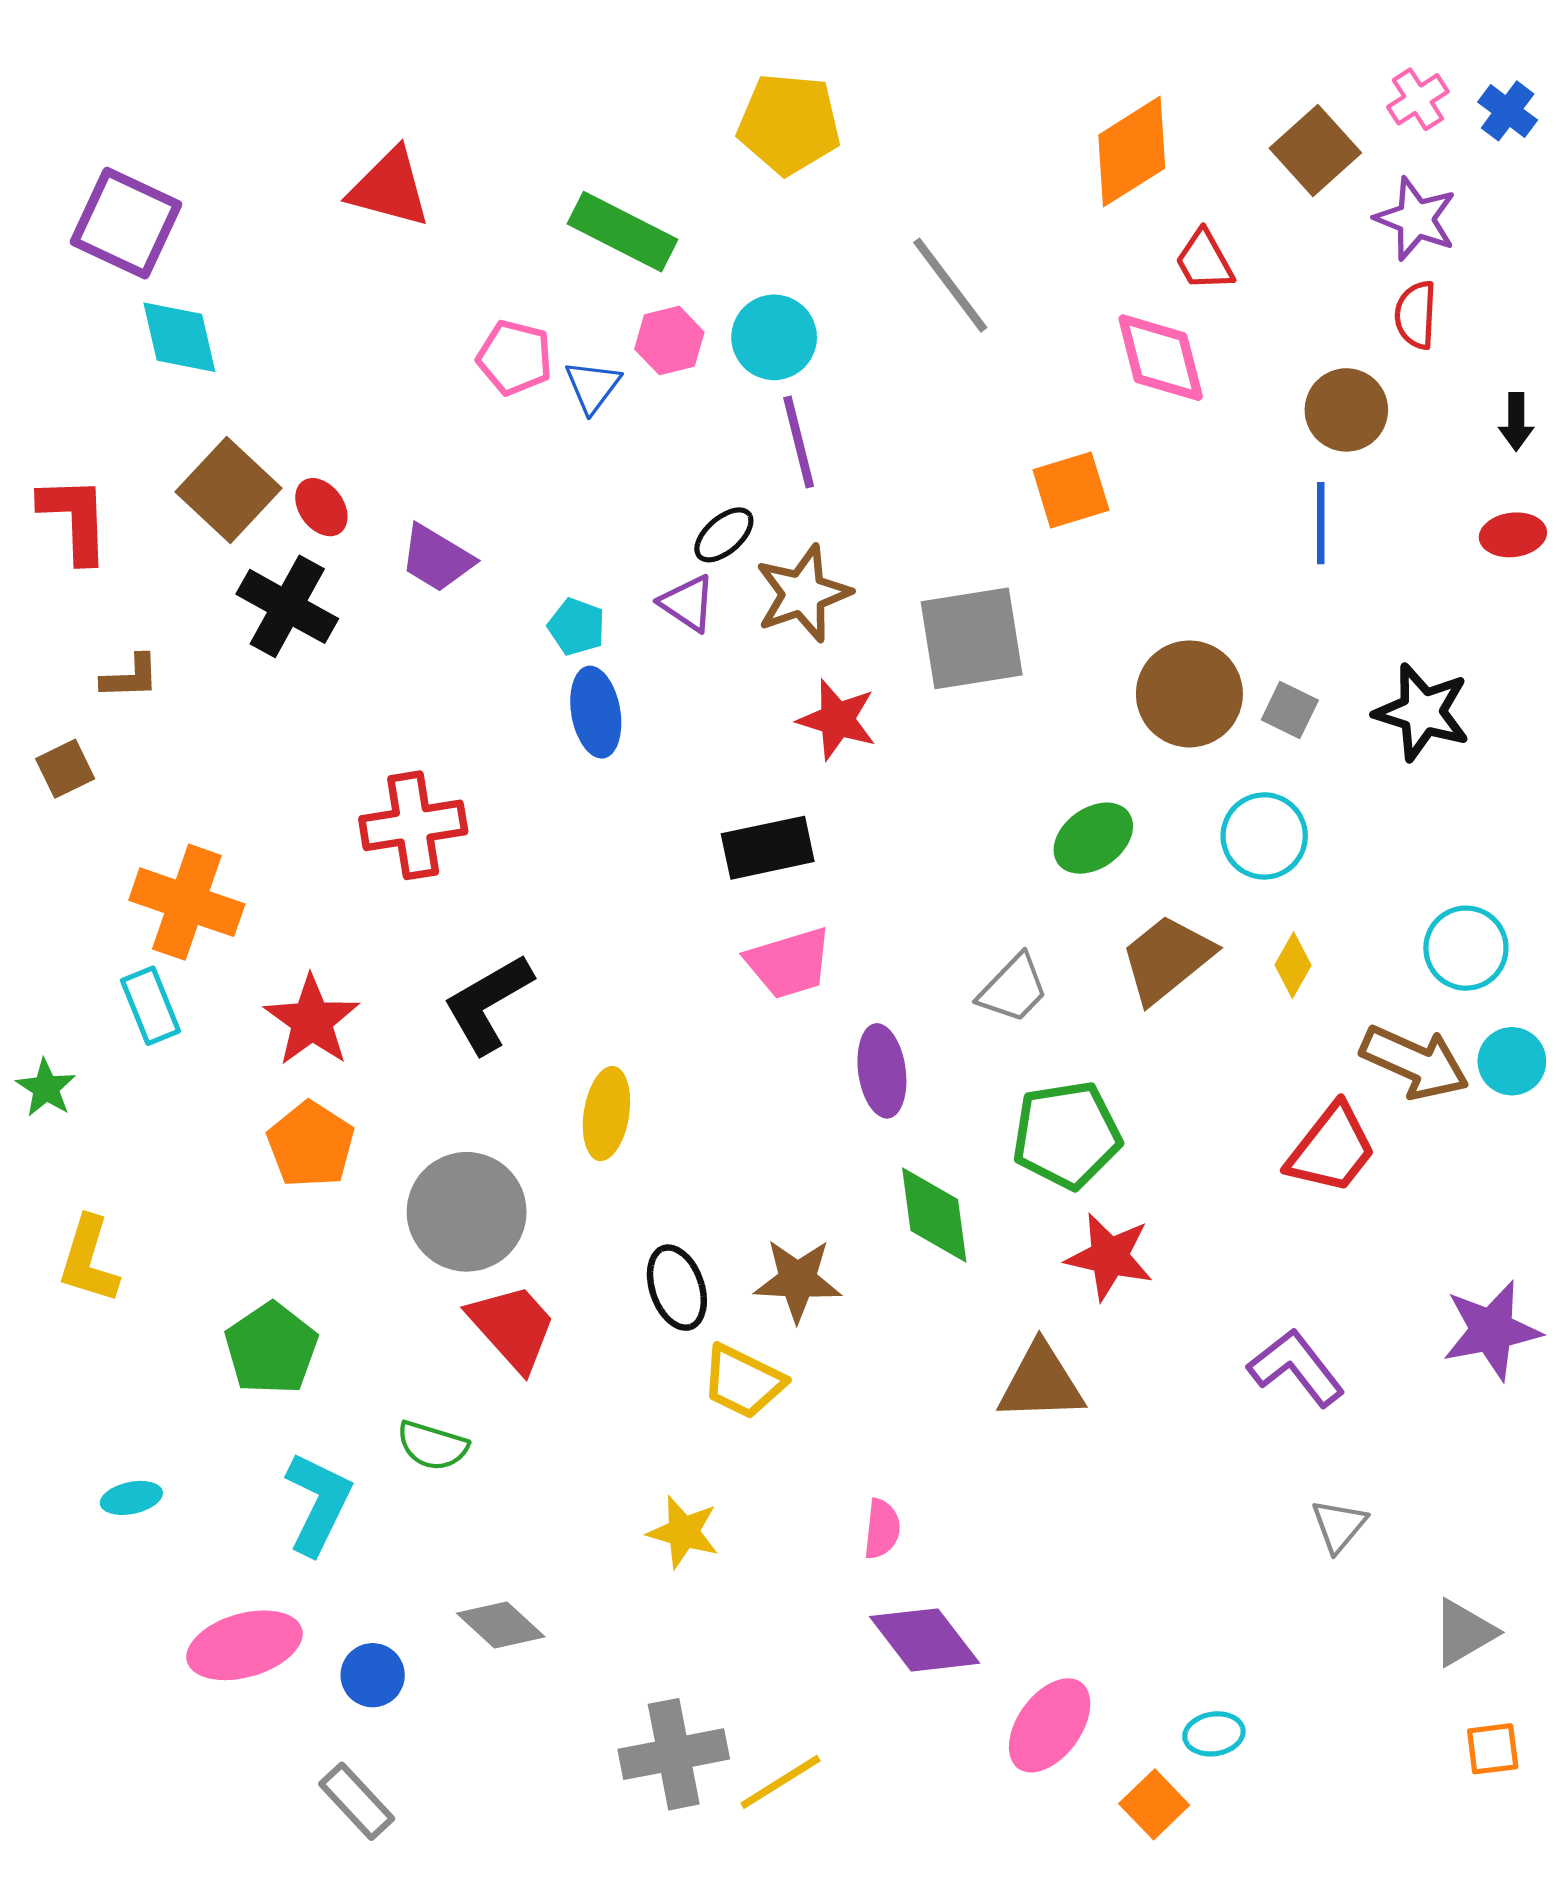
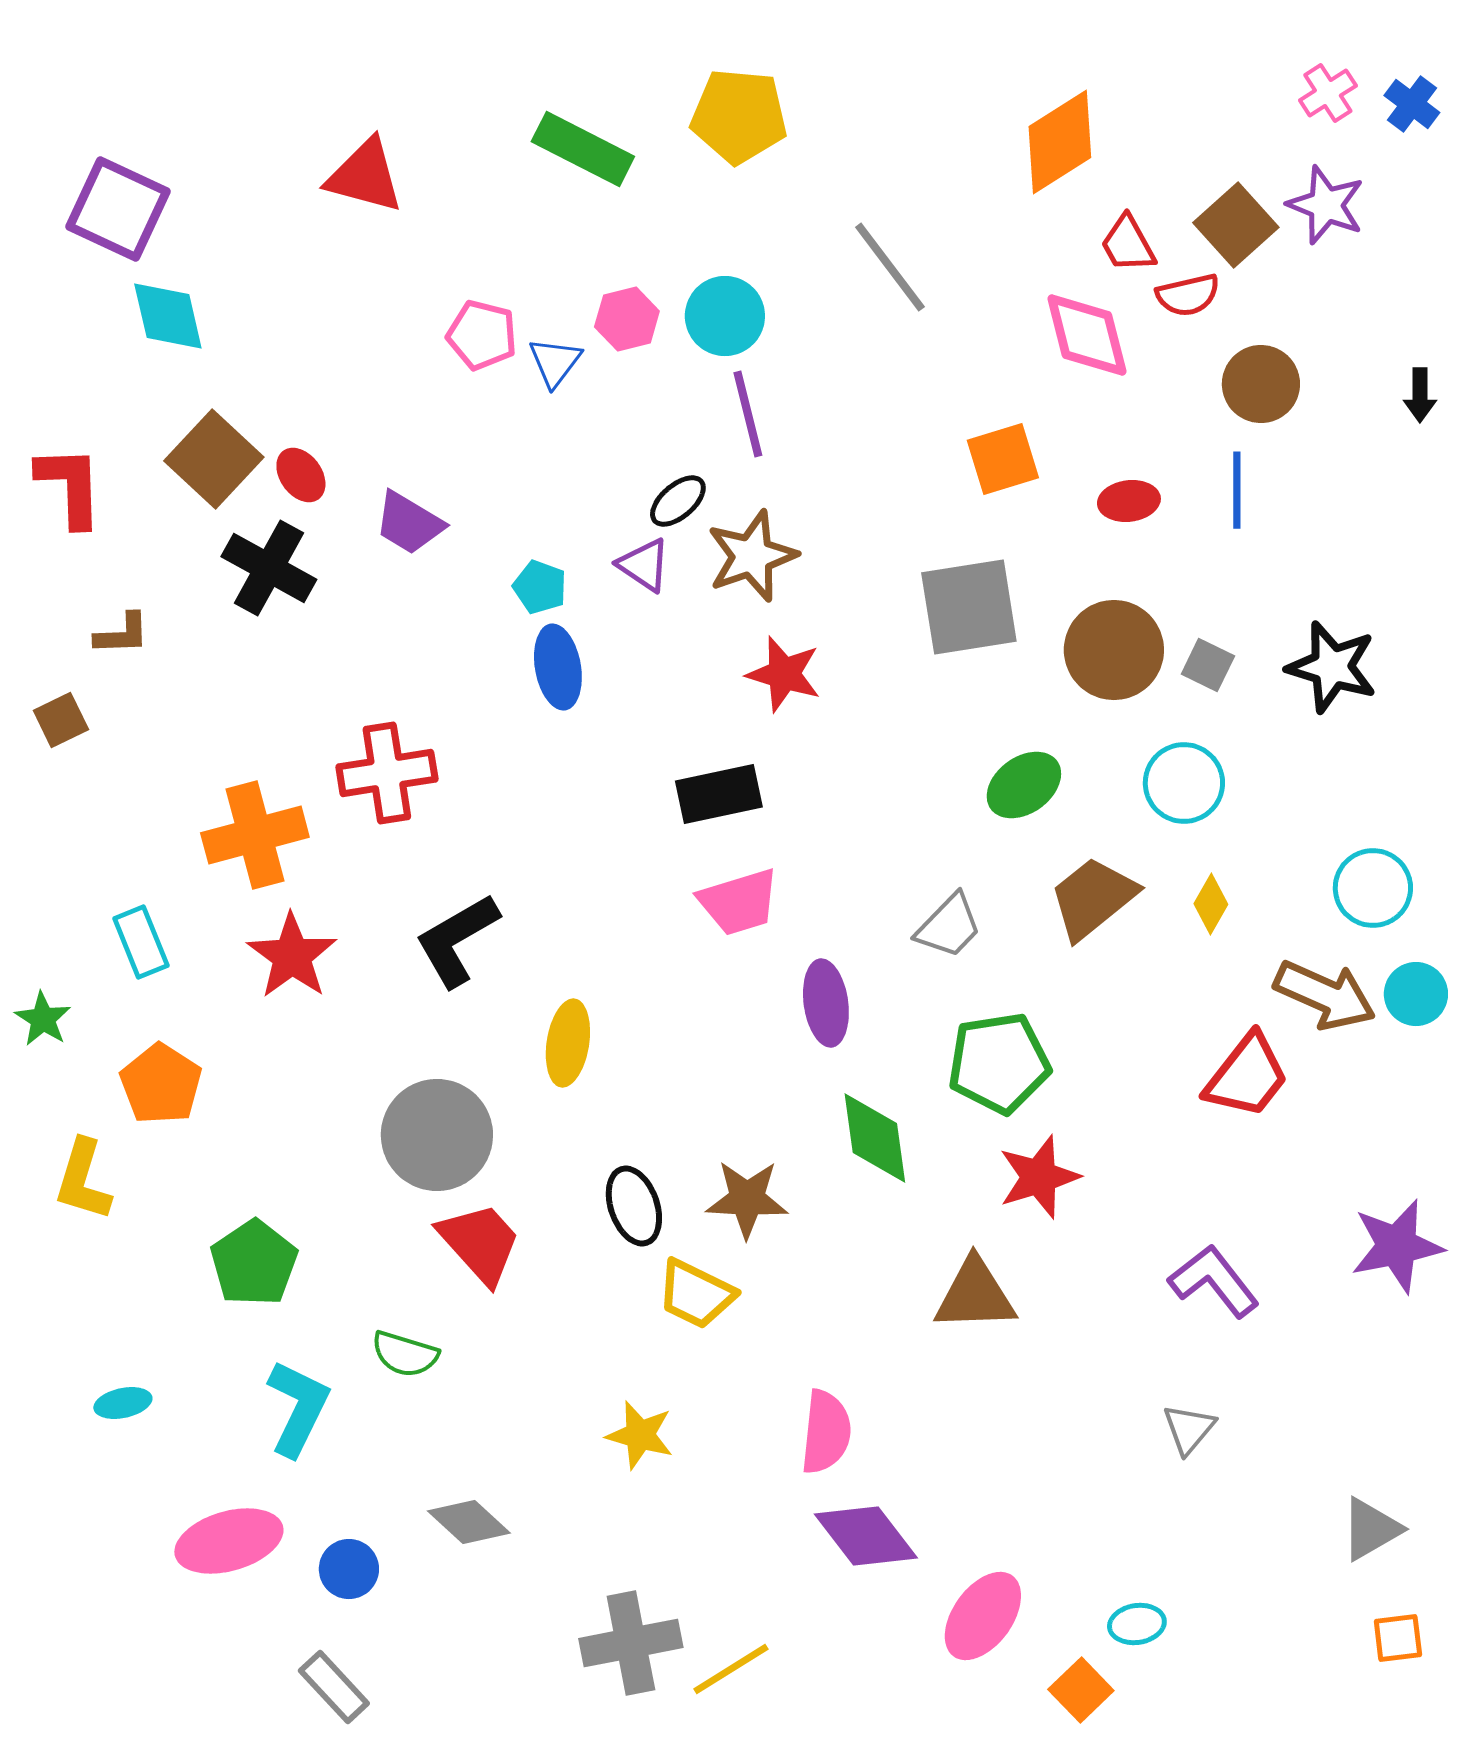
brown square: (1315, 151) -> (1236, 225), moved
green rectangle: (622, 232) -> (583, 149), moved
red semicircle: (1416, 315) -> (1188, 295), moved, turned -106
red ellipse: (1513, 535) -> (1129, 501), moved
gray square: (972, 638) -> (969, 607), moved
orange cross: (187, 902) -> (255, 835), moved, turned -34
orange pentagon: (311, 1145) -> (161, 1084), moved
red star: (1109, 1257) -> (1039, 1177), turned -30
gray triangle: (1339, 1526) -> (1189, 1429), moved
pink semicircle: (882, 1529) -> (826, 1432), size x1.5

